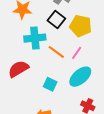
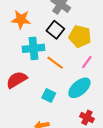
pink line: (77, 53) -> (87, 62), moved

